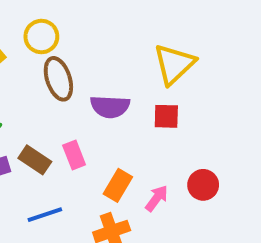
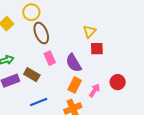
yellow triangle: (174, 64) -> (89, 31), moved, size x0.6
purple semicircle: (110, 107) -> (74, 63), moved, turned 60
pink rectangle: (74, 155) -> (50, 58), moved

